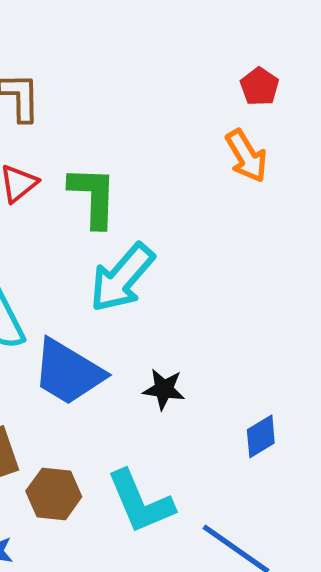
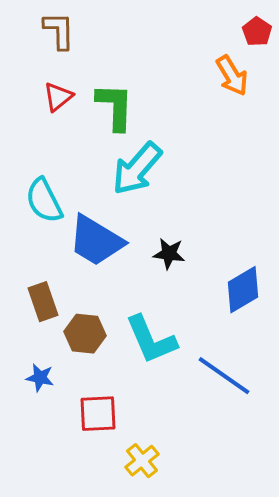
red pentagon: (260, 86) -> (257, 32), moved
blue diamond: (261, 436) -> (243, 290), size x1.4

